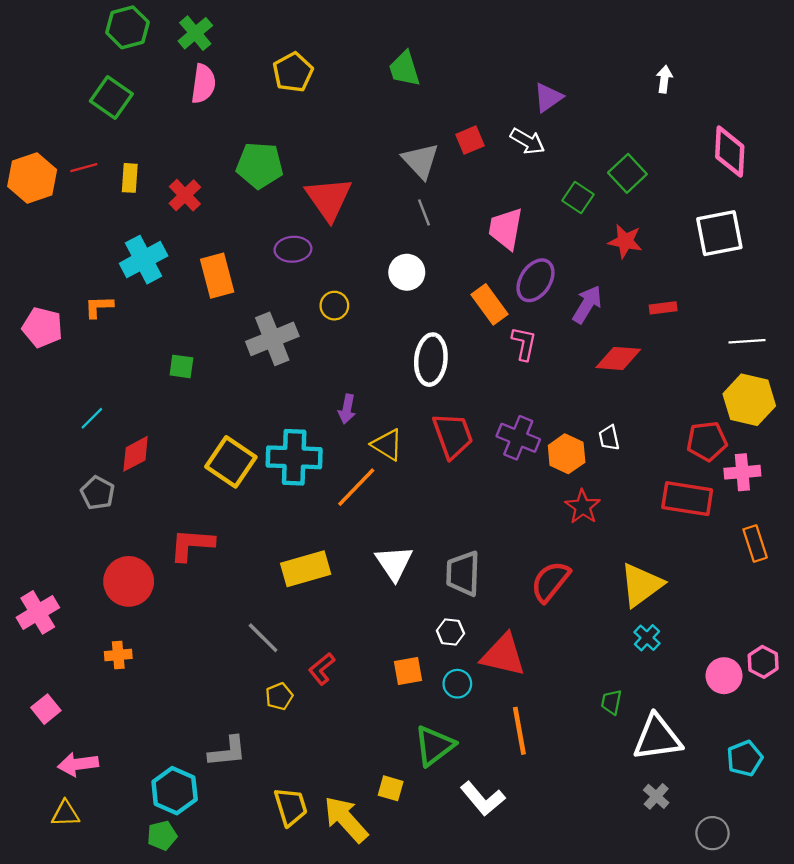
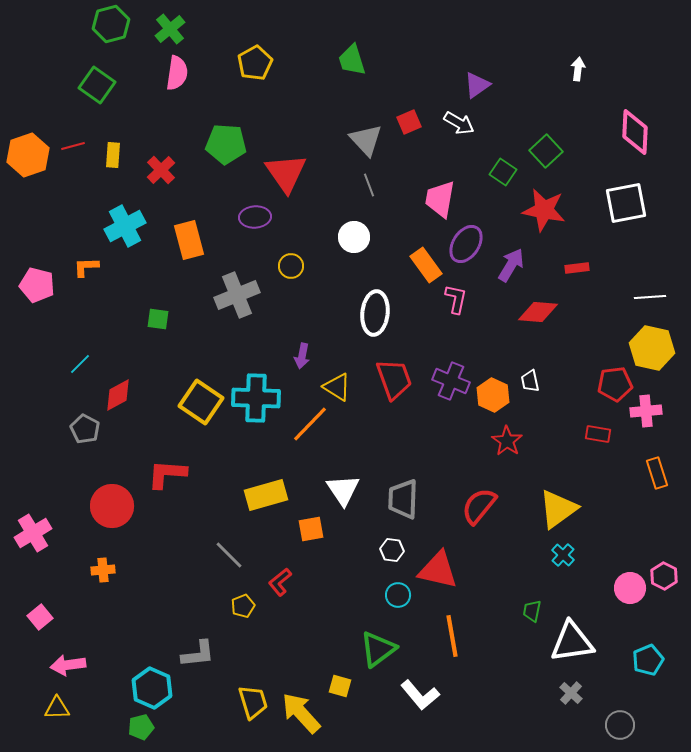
red star: (625, 241) -> (544, 210), size x1.4
red rectangle: (687, 499) -> (598, 434), size x0.6
orange square: (408, 671) -> (311, 529), moved

